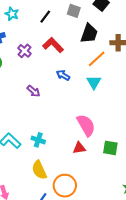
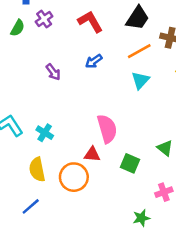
purple cross: (24, 51) -> (44, 19), moved
blue arrow: (63, 75) -> (94, 61), turned -80
cyan triangle: (94, 82) -> (140, 80), moved
orange circle: (65, 186) -> (74, 177), moved

